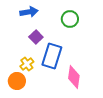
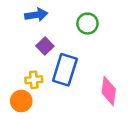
yellow cross: (27, 64) -> (34, 80), turned 32
pink diamond: (74, 77) -> (109, 91), moved

